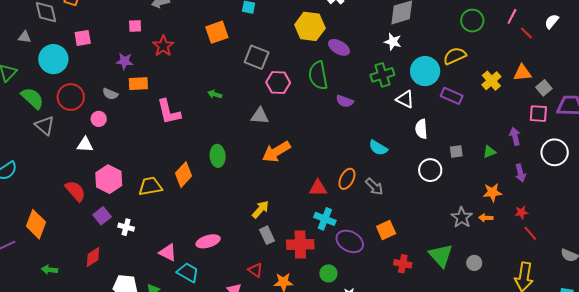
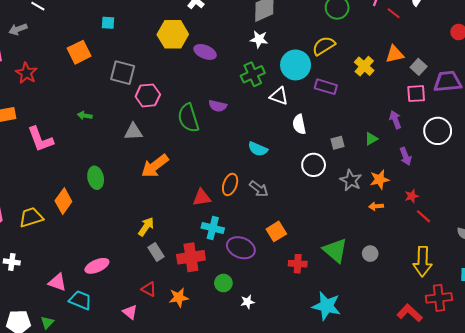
green semicircle: (318, 75) -> (188, 118), moved
gray star: (462, 217) -> (351, 180), moved

